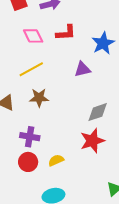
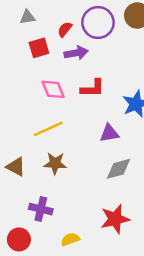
gray diamond: (98, 112) -> (119, 169), moved
red circle: (28, 162) -> (19, 239), moved

